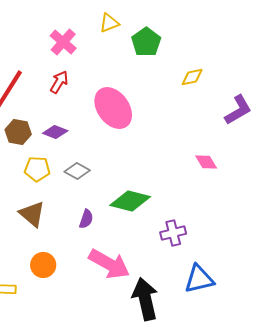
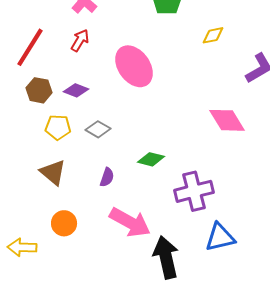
pink diamond: (206, 162) -> (227, 120), size x1.6
green diamond: (130, 201) -> (151, 159), size x0.7
purple cross: (173, 233) -> (194, 191), size x1.5

